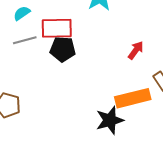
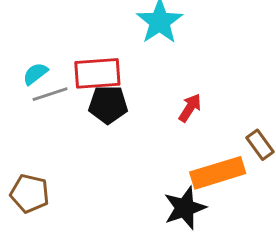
cyan semicircle: (22, 13) -> (35, 74), moved
red arrow: (136, 50) -> (190, 108), moved

